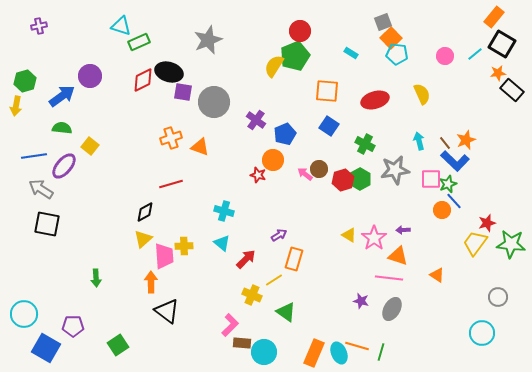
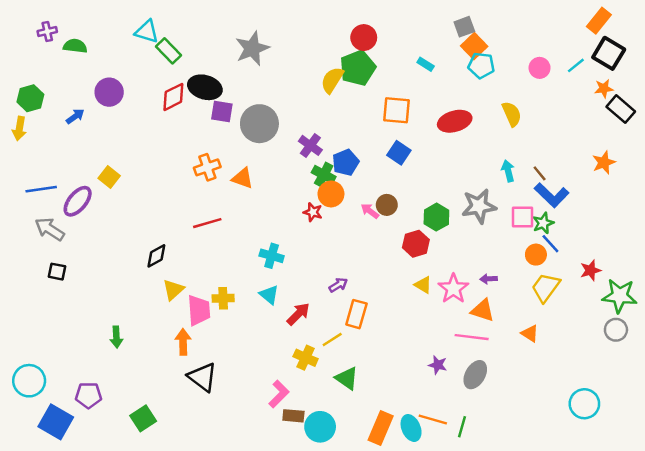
green rectangle: (139, 42) -> (169, 51), turned 70
blue arrow: (62, 96) -> (75, 116), size x0.6
green semicircle: (62, 128) -> (75, 46), moved
orange star: (466, 140) -> (604, 162), moved
green cross: (365, 144) -> (324, 175), moved
red hexagon: (343, 180) -> (416, 244), moved
black diamond: (145, 212) -> (156, 256), moved
black square: (47, 224) -> (57, 272), size x0.6
yellow trapezoid: (475, 243) -> (546, 287), moved
gray circle: (498, 297) -> (616, 330), moved

